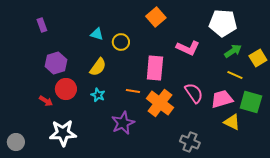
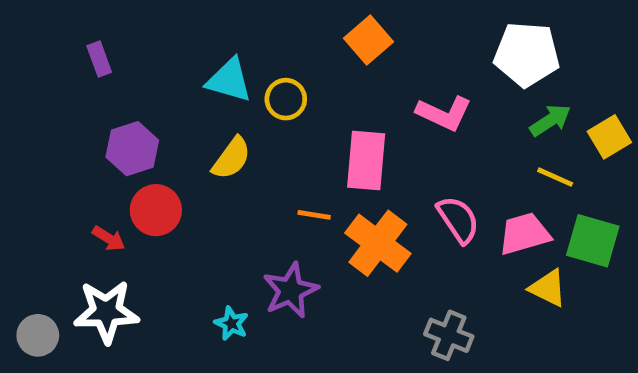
cyan triangle: (97, 34) -> (229, 80), size x1.5
cyan star: (98, 95) -> (231, 323), moved
white star: (63, 133) -> (106, 312), moved

